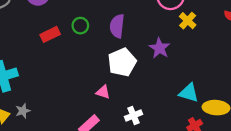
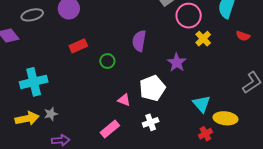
green circle: (80, 26) -> (107, 61), moved
white pentagon: (122, 62) -> (152, 88), moved
cyan triangle: (189, 93) -> (201, 104), turned 30

